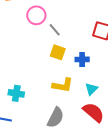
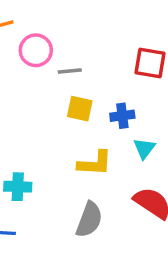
gray line: (55, 30) -> (70, 71), turned -48
cyan triangle: (91, 89) -> (144, 148), moved

